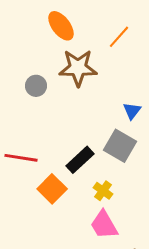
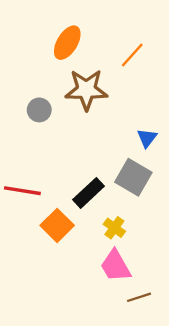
orange ellipse: (61, 26) -> (67, 43), turned 68

